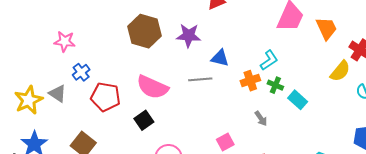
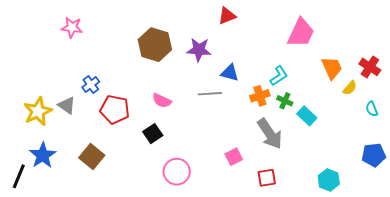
orange trapezoid: (326, 28) -> (332, 68), moved
pink star: (65, 41) -> (72, 27), moved
yellow semicircle: (340, 71) -> (350, 88), size x0.7
pink semicircle: (152, 87) -> (162, 101), size x0.6
gray arrow: (261, 118) -> (270, 134), size x2.0

